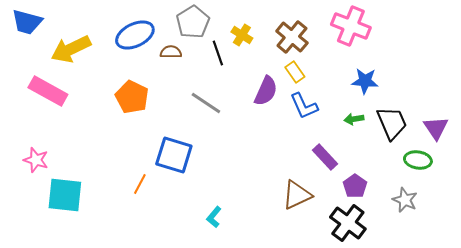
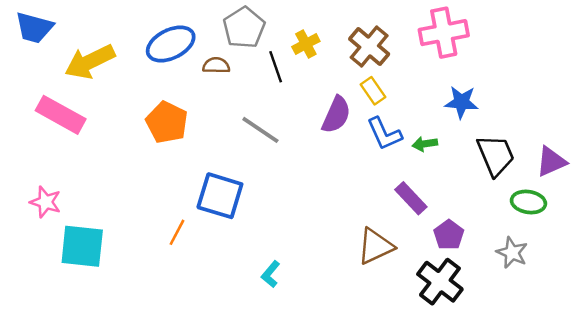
pink cross: (351, 26) -> (444, 33), turned -33
yellow cross: (242, 35) -> (306, 44), turned 30
green arrow: (354, 119) -> (425, 144), moved
purple triangle: (436, 128) -> (551, 162), turned 40

